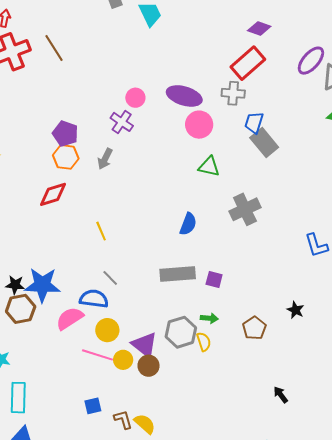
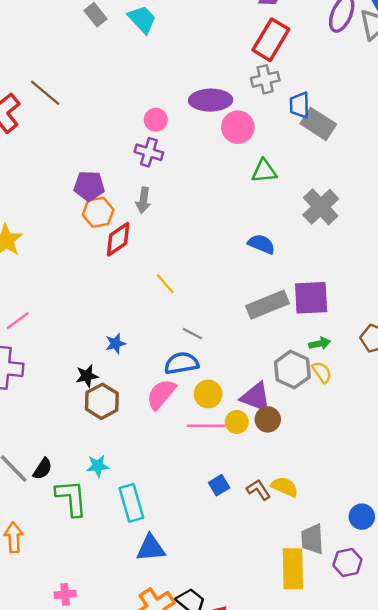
red diamond: (53, 194) -> (118, 239), moved
blue semicircle: (188, 224) -> (261, 244), turned -70
purple square: (214, 280) -> (311, 298), size x1.8
blue star: (42, 285) -> (116, 344), moved, size x0.5

